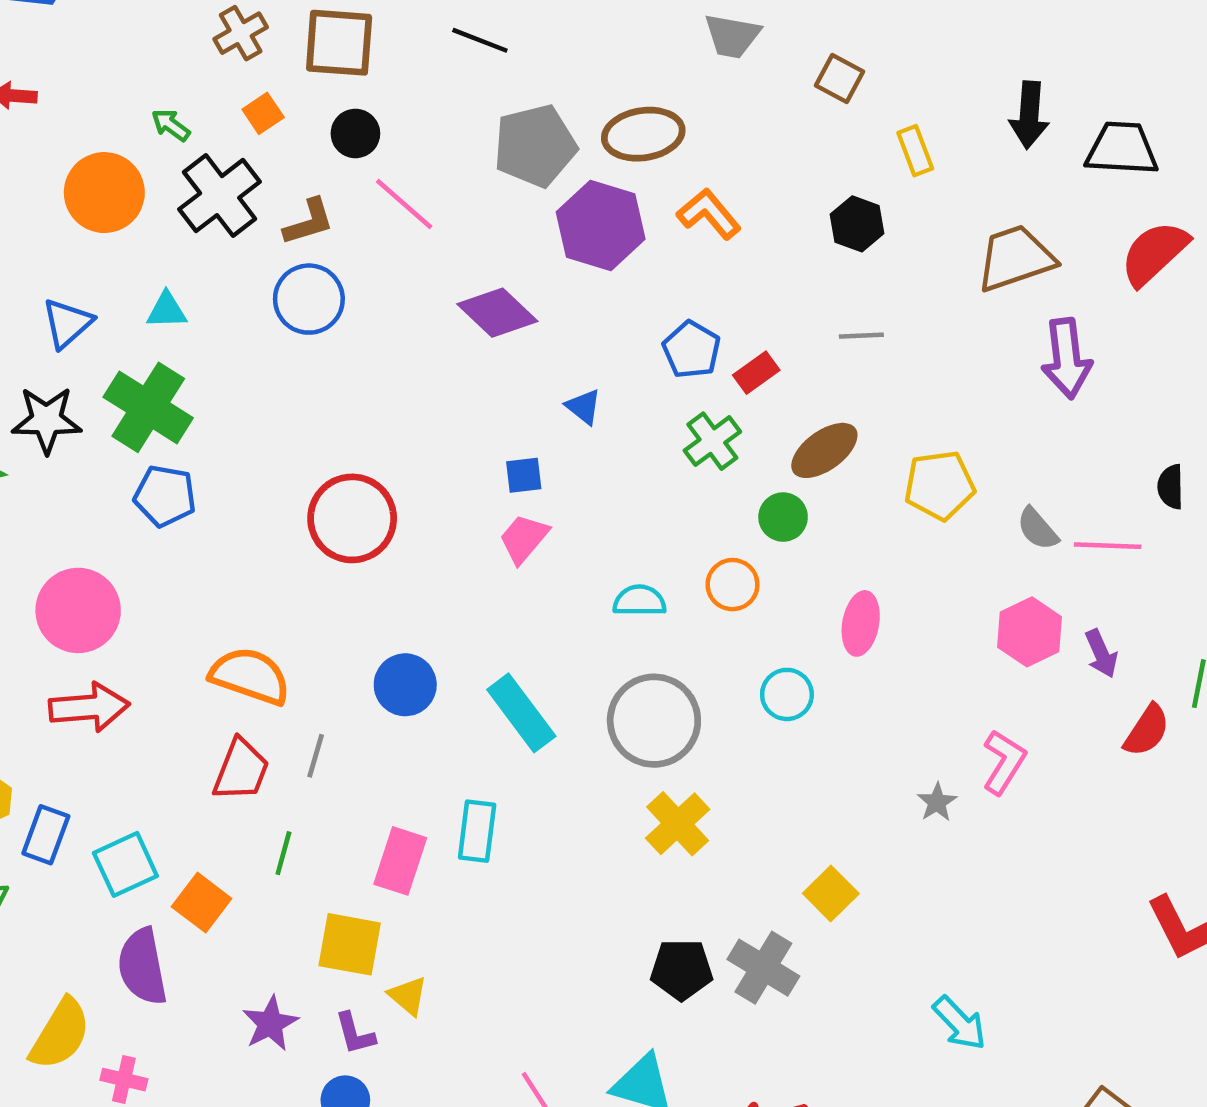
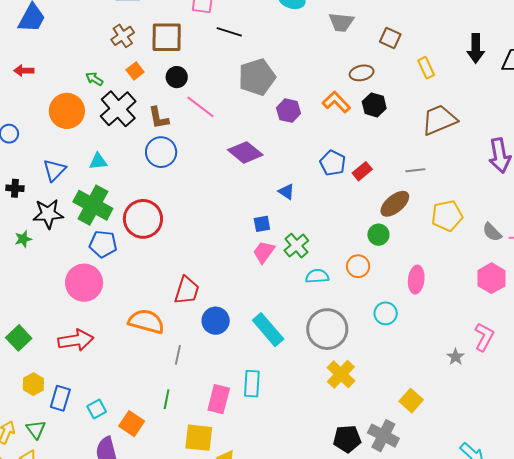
brown ellipse: (643, 134) -> (362, 73), moved, size x0.7
brown L-shape: (309, 222) -> (159, 118), turned 100
black hexagon: (857, 224) -> (374, 105), moved
purple hexagon: (601, 225) -> (289, 111), size x0.6
brown trapezoid: (1015, 258) -> (439, 120), moved
gray line: (861, 336) -> (415, 170), moved
green cross: (712, 441) -> (296, 246), moved
red circle: (352, 518) -> (143, 219), moved
pink circle: (78, 610) -> (84, 283), moved
red trapezoid: (241, 770) -> (187, 290), moved
cyan square: (125, 864) -> (97, 409), size x0.7

